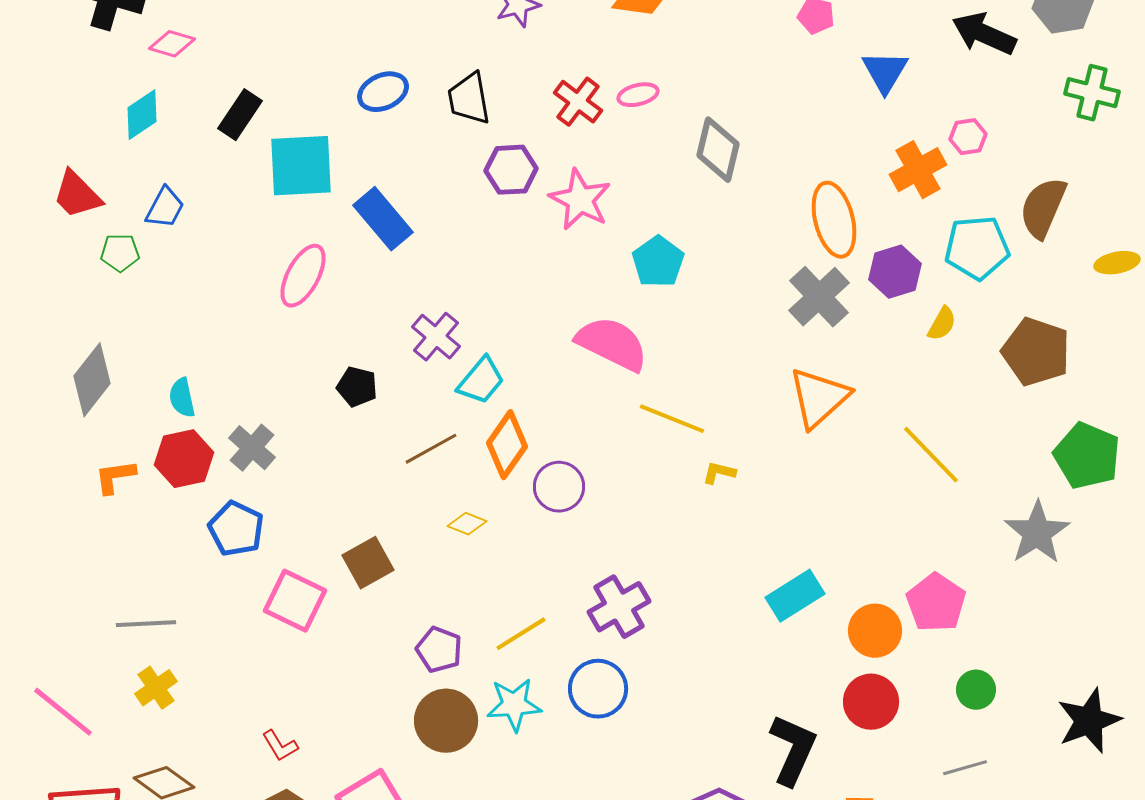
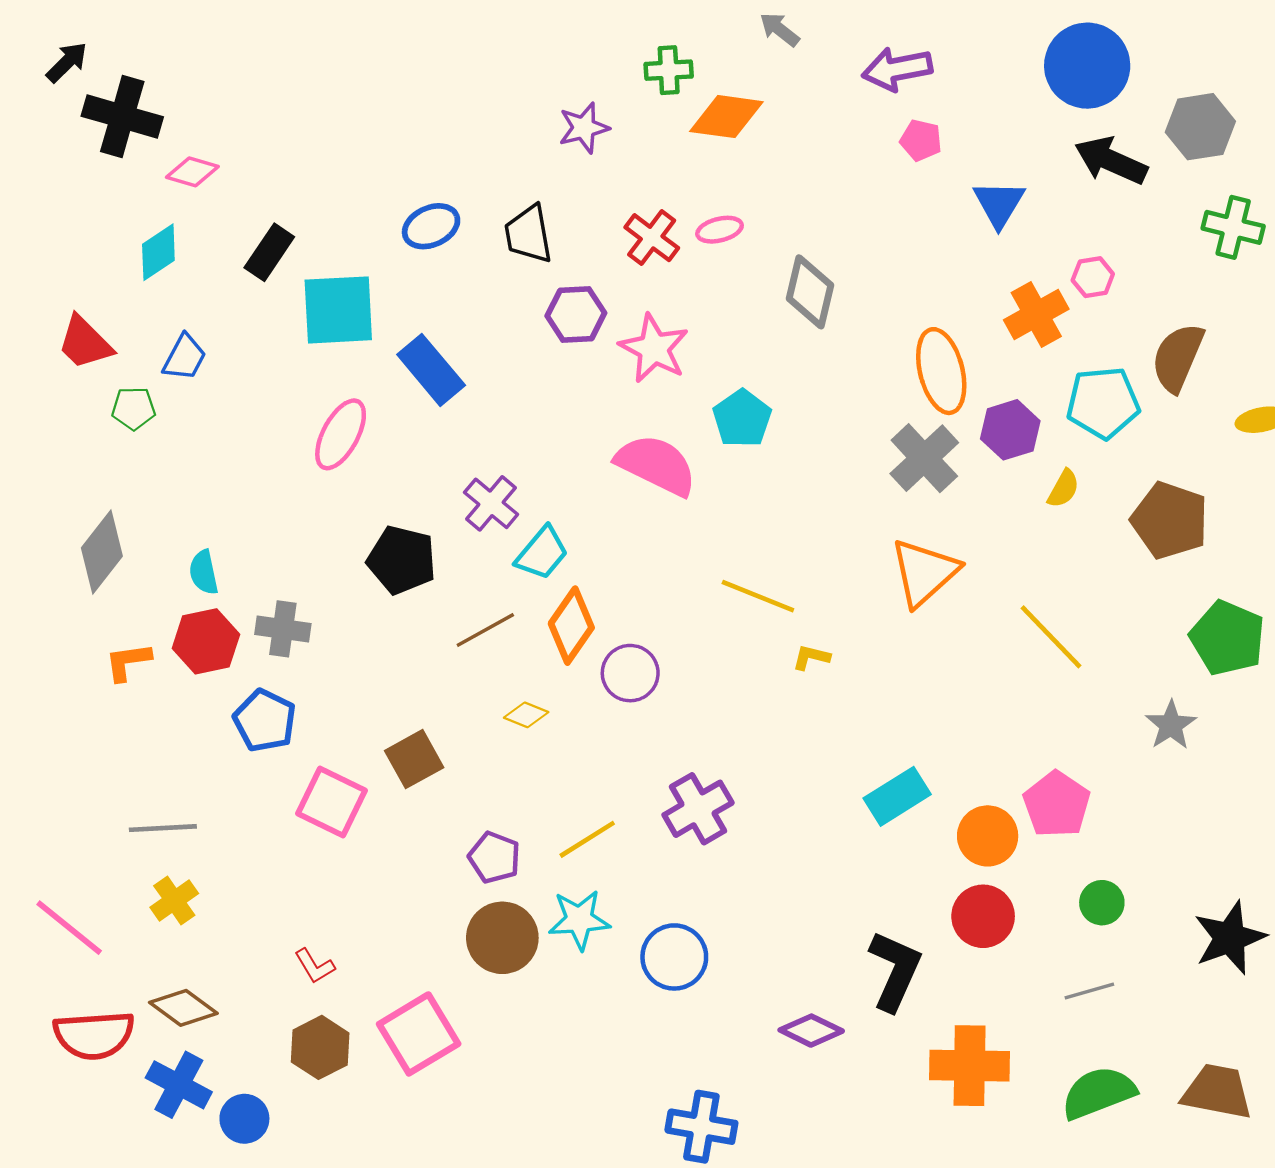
pink semicircle: (612, 344) -> (656, 465), moved
black pentagon: (357, 387) -> (402, 560), size x1.5
gray cross: (252, 448) -> (283, 629), turned -33
gray star: (1037, 533) -> (1171, 725), size x0.7
blue circle: (598, 689) -> (674, 957), moved

